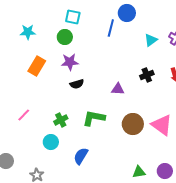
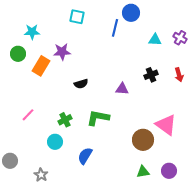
green circle: (65, 37) -> (18, 54), moved
cyan triangle: (151, 40) -> (155, 40), turned 40
purple star: (70, 62) -> (62, 52), moved
brown circle: (133, 124) -> (143, 140), moved

